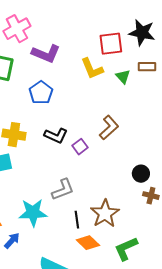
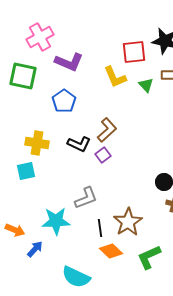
brown L-shape: (109, 128) -> (107, 130), moved

